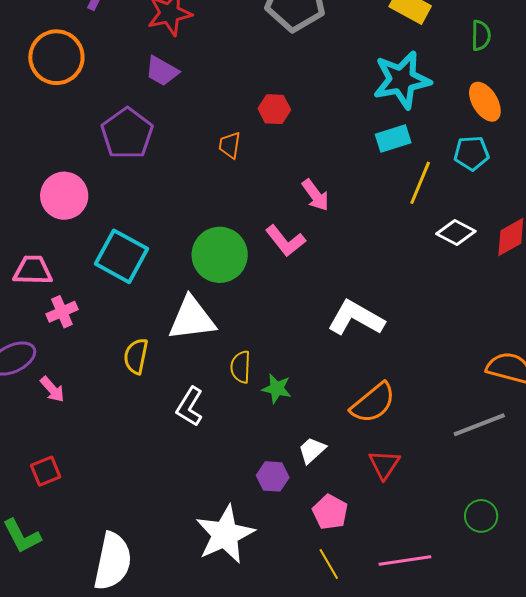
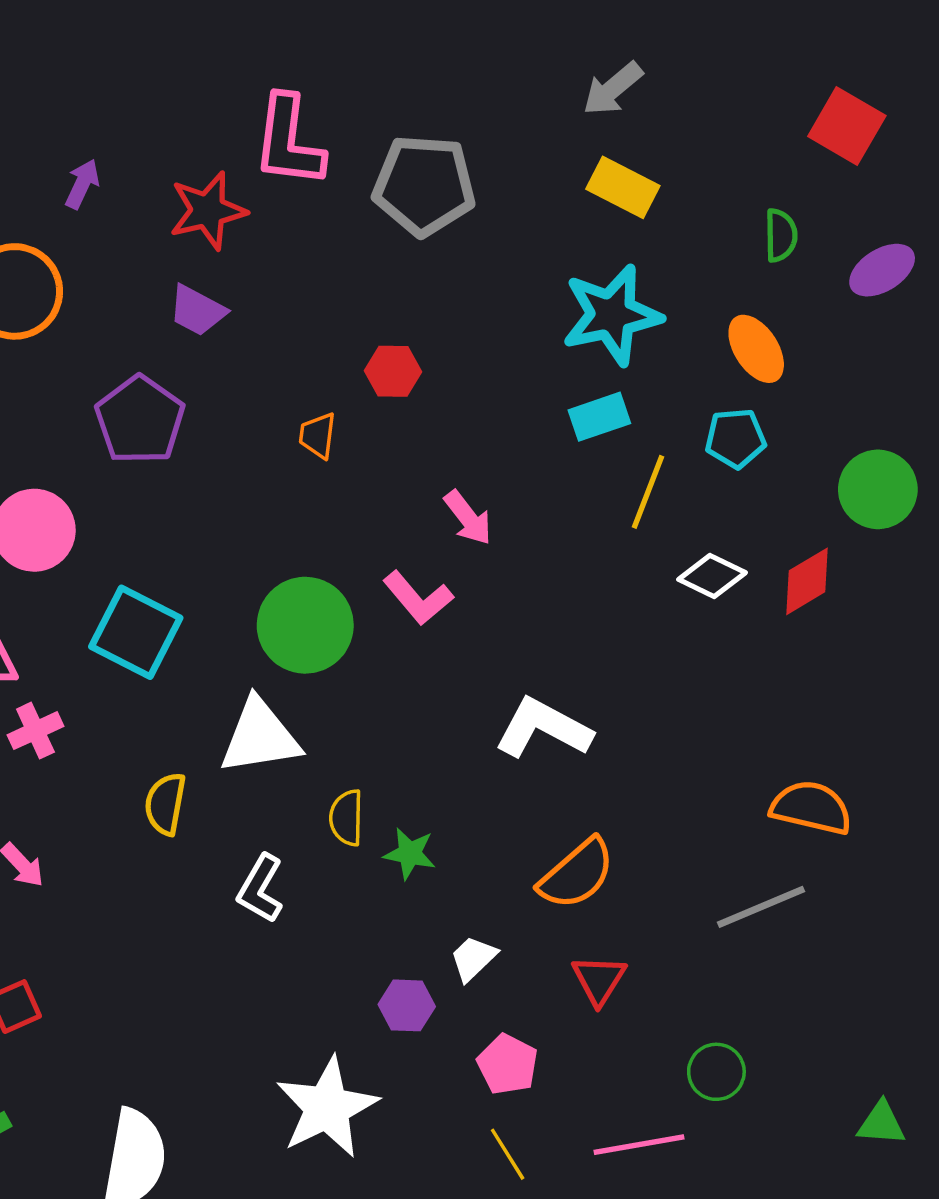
green semicircle: (481, 35) -> (781, 235), moved
green circle: (481, 516) -> (716, 1072), moved

